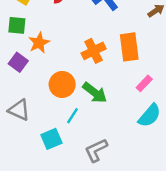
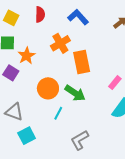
orange rectangle: (129, 47) -> (82, 62), moved
orange cross: (94, 51) -> (60, 43), moved
cyan square: (51, 139) -> (27, 136), moved

